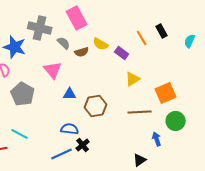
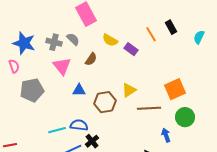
gray cross: (40, 28) -> (54, 42), moved, size x0.7
brown semicircle: (82, 52) -> (91, 59), moved, turned -40
yellow triangle: (133, 79) -> (129, 90), moved
gray pentagon: (23, 94) -> (32, 90), turned 30
cyan line: (20, 134) -> (57, 130), moved, turned -42

